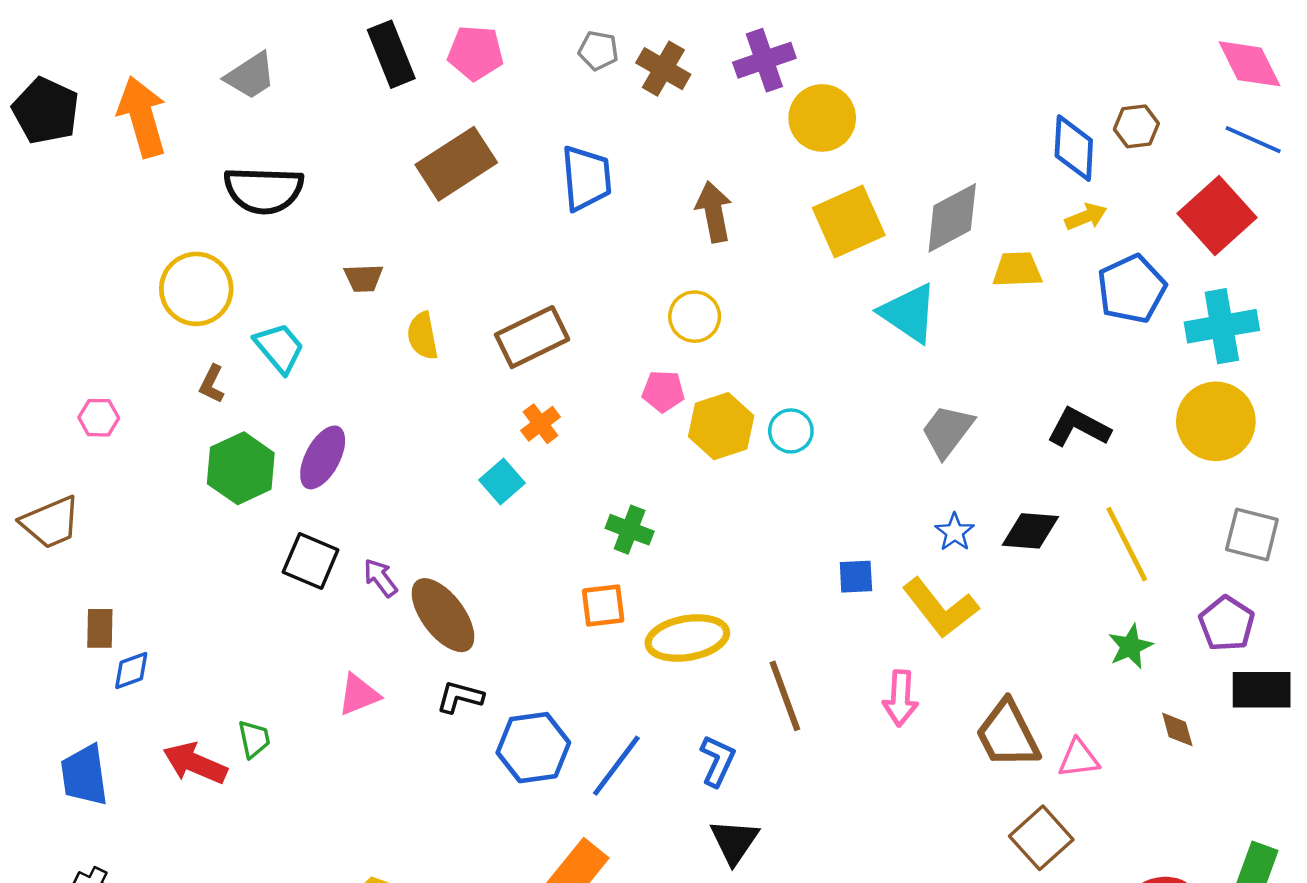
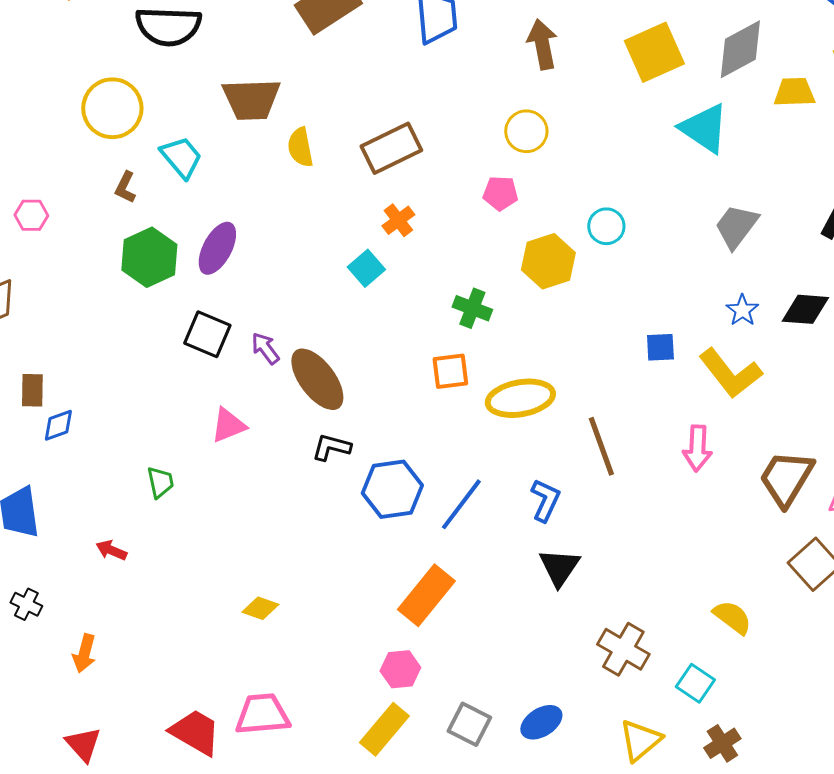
brown trapezoid: (364, 278) -> (251, 99), size x1.8
yellow hexagon: (721, 426) -> (548, 261), moved
pink triangle: (359, 695) -> (228, 425), moved
brown trapezoid: (1008, 734) -> (786, 478), turned 58
red arrow: (195, 763) -> (111, 550), moved, size x0.6

